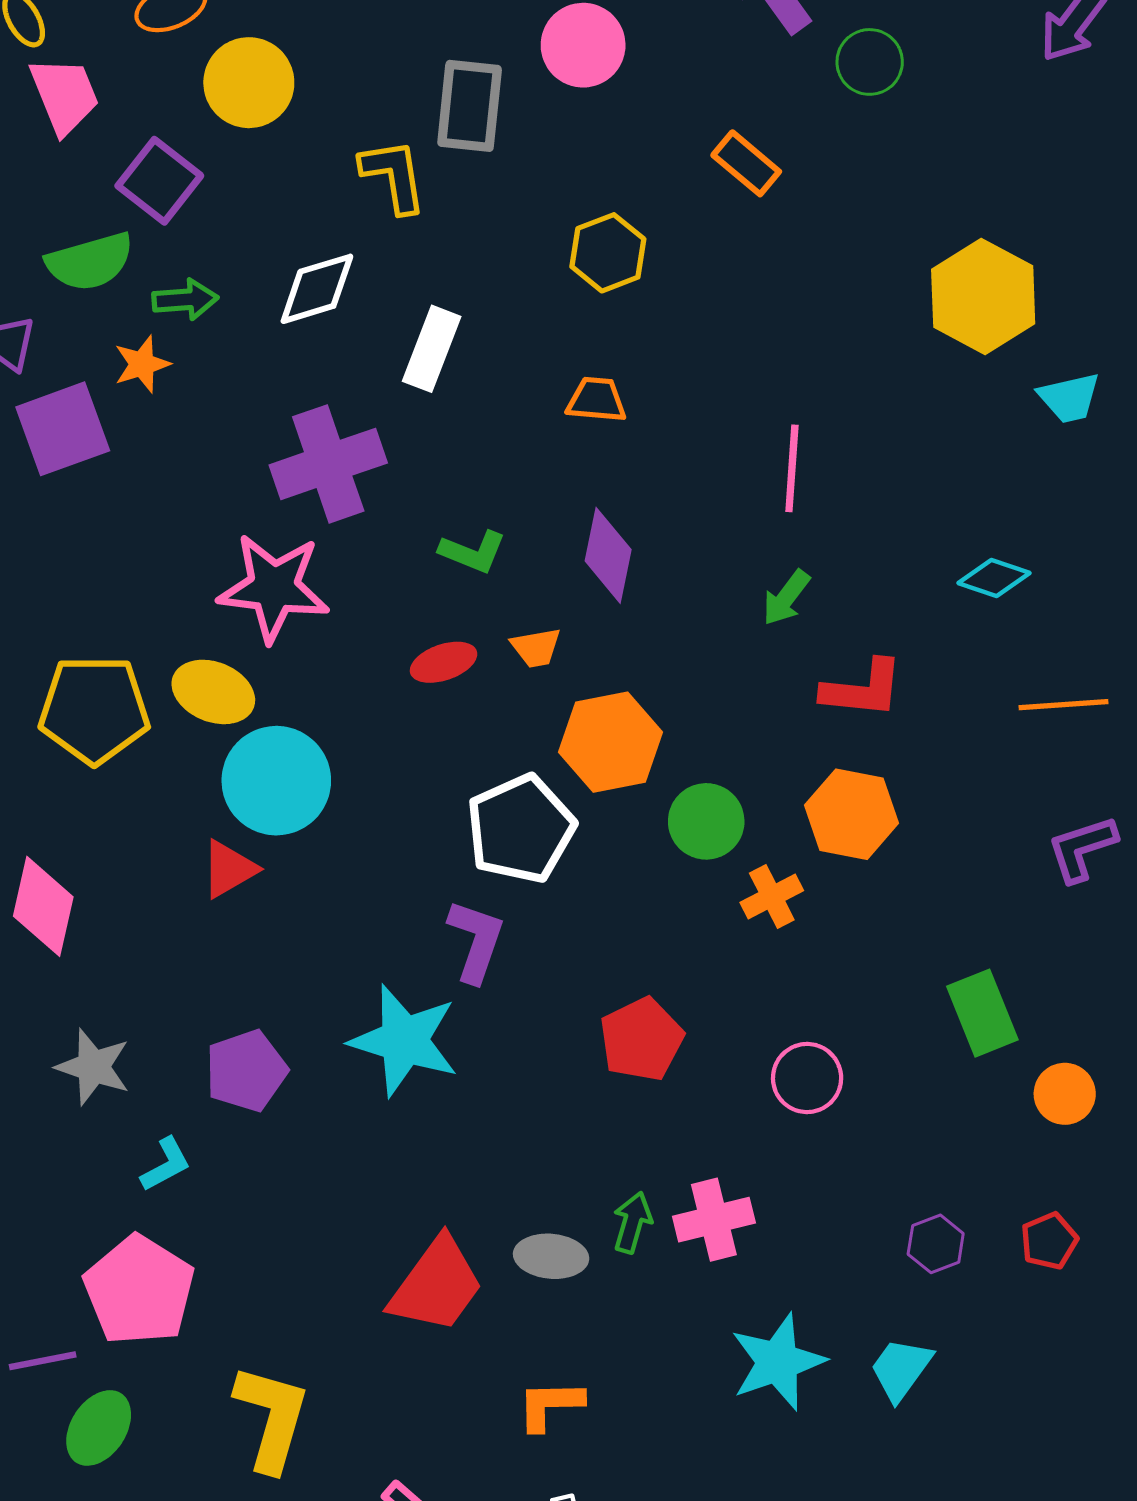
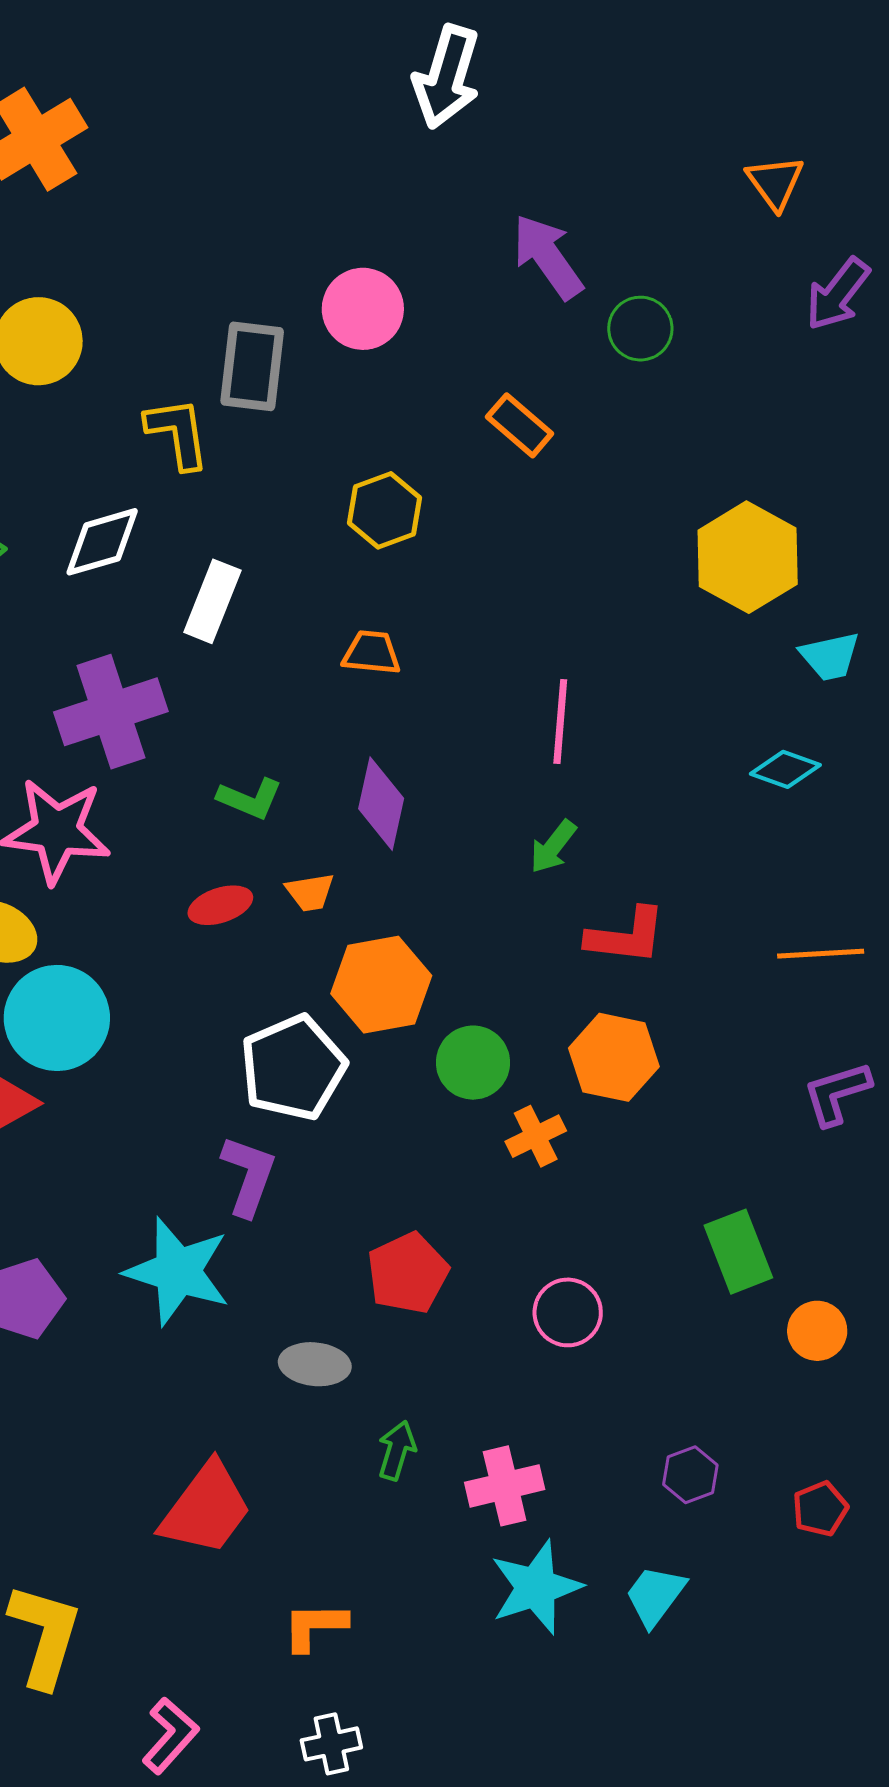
cyan diamond: (994, 578) -> (785, 769), moved
pink cross: (714, 1220) -> (505, 1486), moved
red pentagon: (1049, 1241) -> (820, 1509), moved
gray ellipse: (551, 1256) -> (315, 1364), moved

